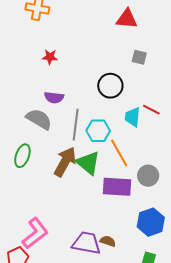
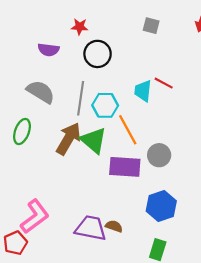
red star: (50, 57) -> (80, 27), moved
black circle: (110, 86) -> (98, 54), moved
purple semicircle: (54, 97) -> (48, 50), moved

